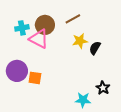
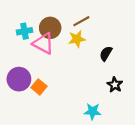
yellow star: (80, 41) -> (77, 39), moved
orange square: (35, 78) -> (39, 87), turned 32
black star: (103, 88) -> (115, 85), moved

